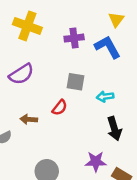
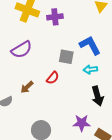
purple cross: (74, 38) -> (55, 17), moved
blue L-shape: (108, 47) -> (90, 45), moved
brown arrow: (29, 119) -> (27, 87), turned -48

